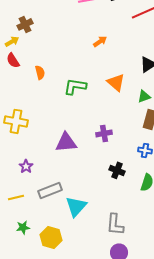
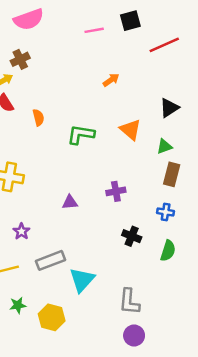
purple triangle: (66, 142) -> (70, 202), size x0.6

